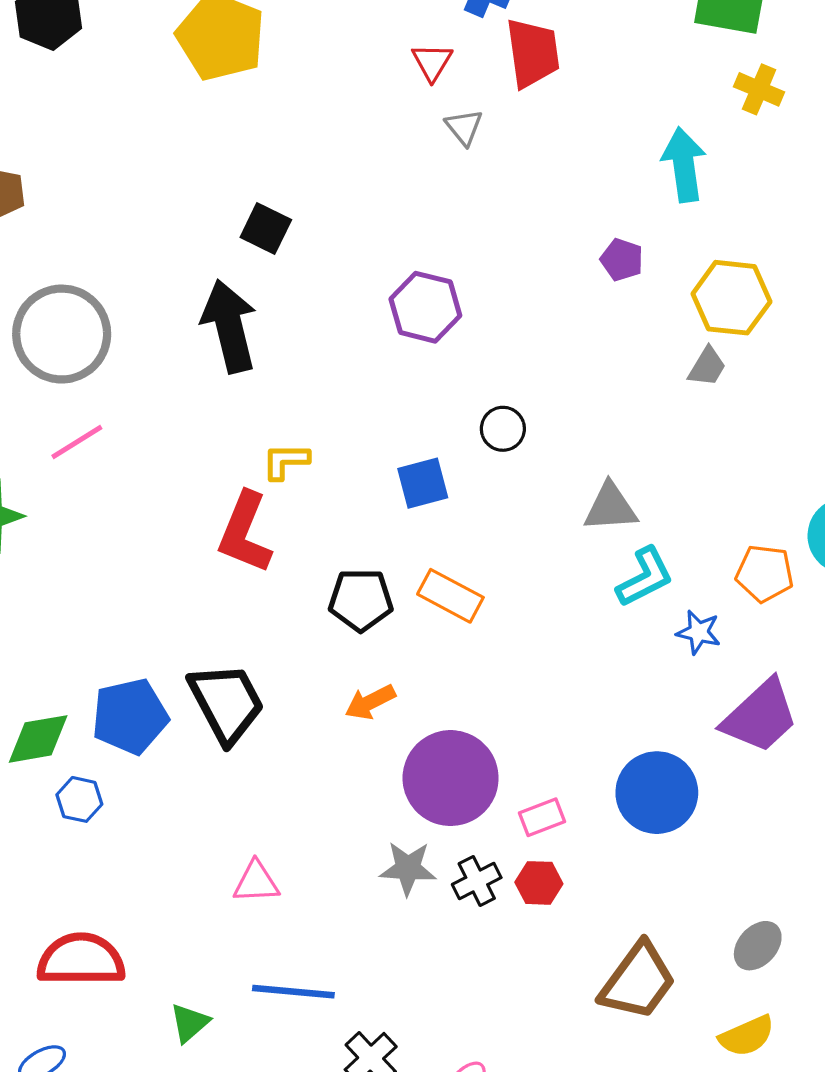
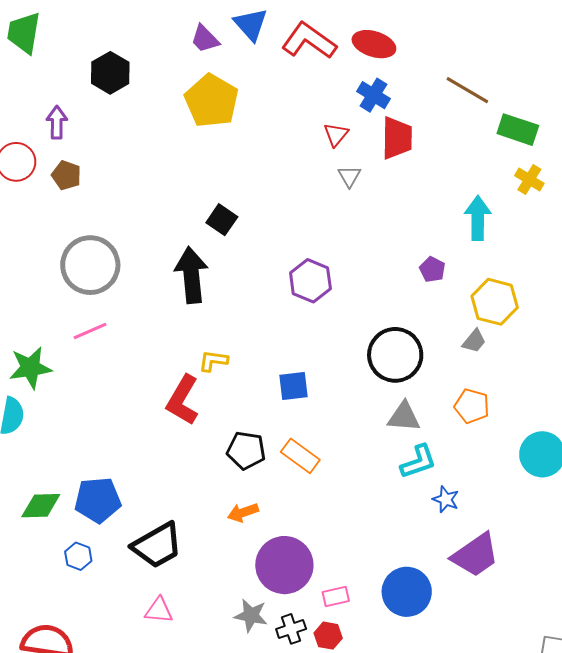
black circle: (503, 429) -> (395, 355), moved, size x2.0
orange pentagon: (765, 573) -> (472, 406), moved
black trapezoid: (226, 703) -> (157, 545), moved, turned 80
blue hexagon: (79, 799) -> (78, 556), moved

